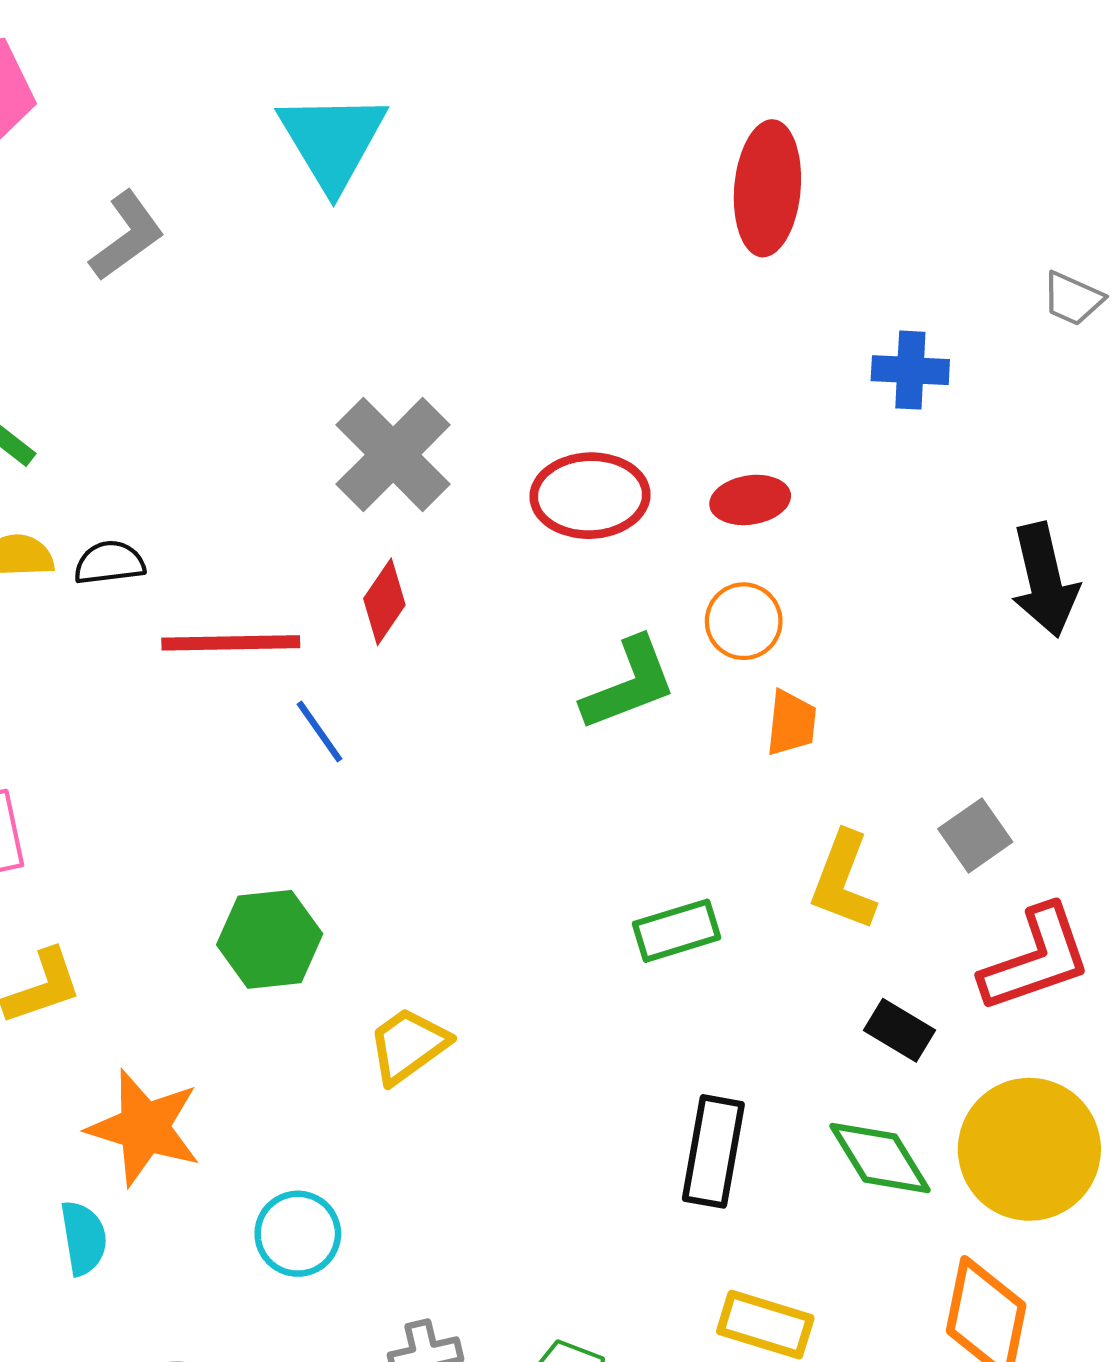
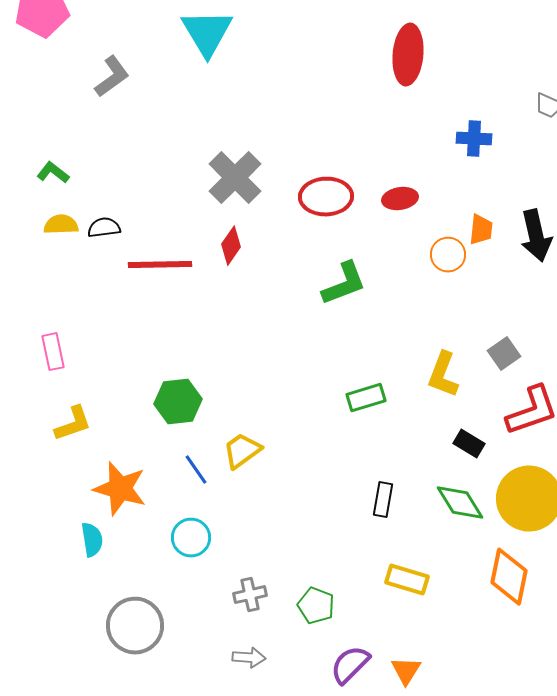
orange circle: (744, 621) -> (448, 255), moved
orange trapezoid: (791, 723) -> (481, 230), moved
blue line: (319, 732) -> (196, 470), moved
black rectangle: (713, 1151) -> (383, 500), size x0.7

